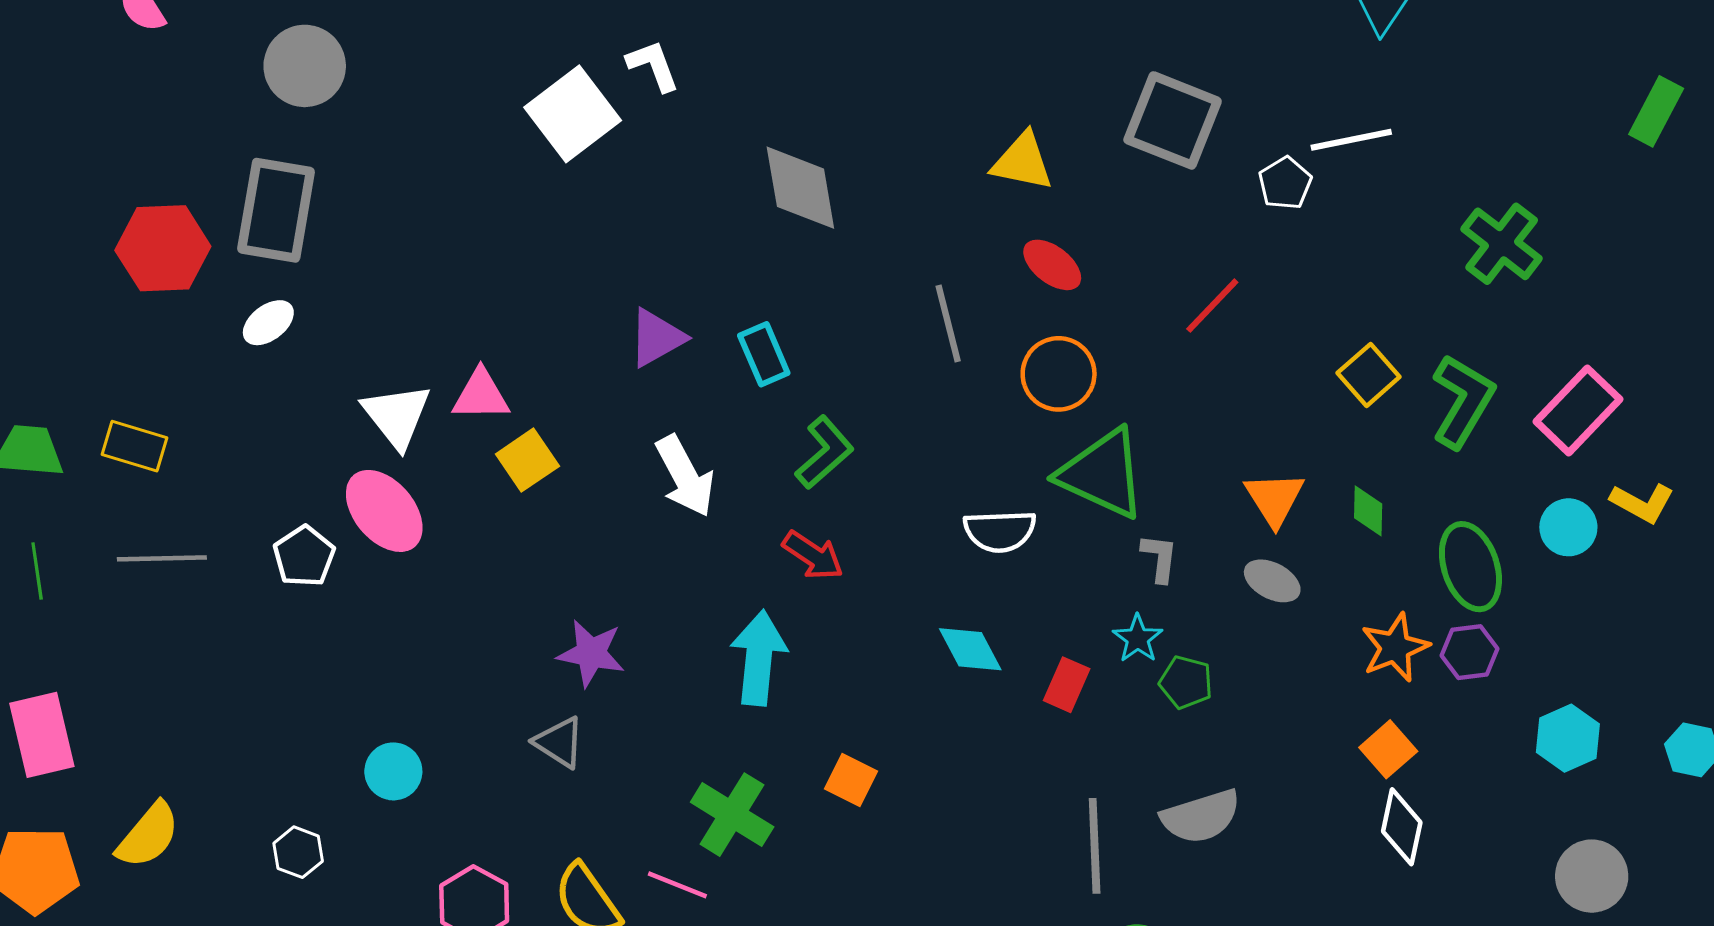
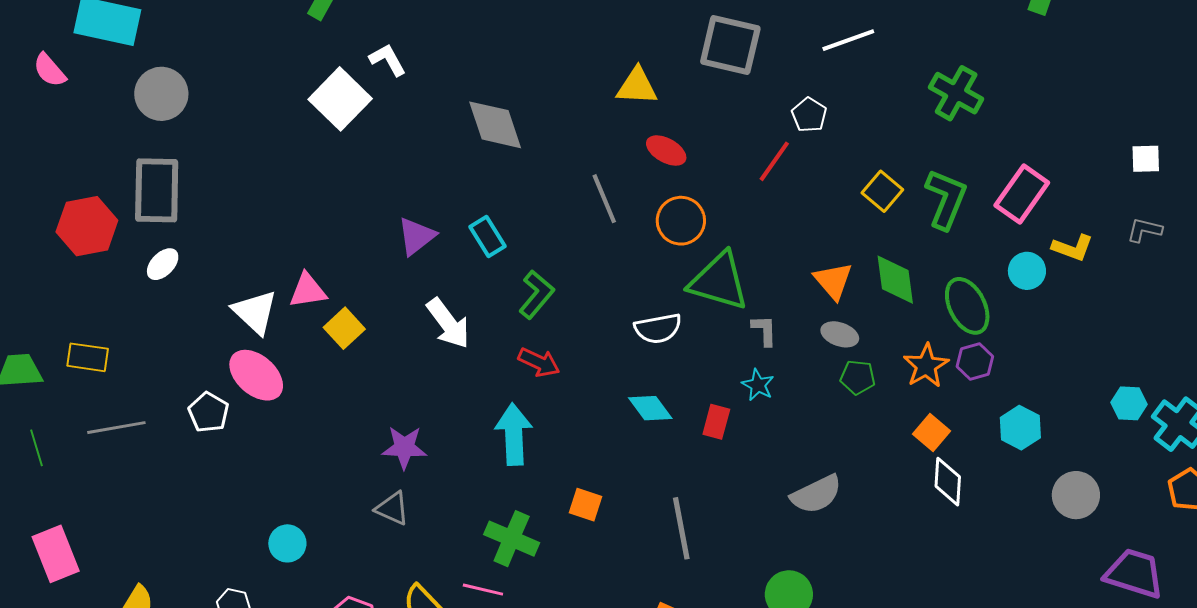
white pentagon: (1285, 183) -> (809, 115), moved
green diamond: (1368, 511) -> (895, 280), size x1.6
green pentagon: (1186, 682) -> (858, 377), moved
cyan hexagon: (1568, 738) -> (1020, 428), moved
gray line: (1095, 846) -> (681, 528), moved

